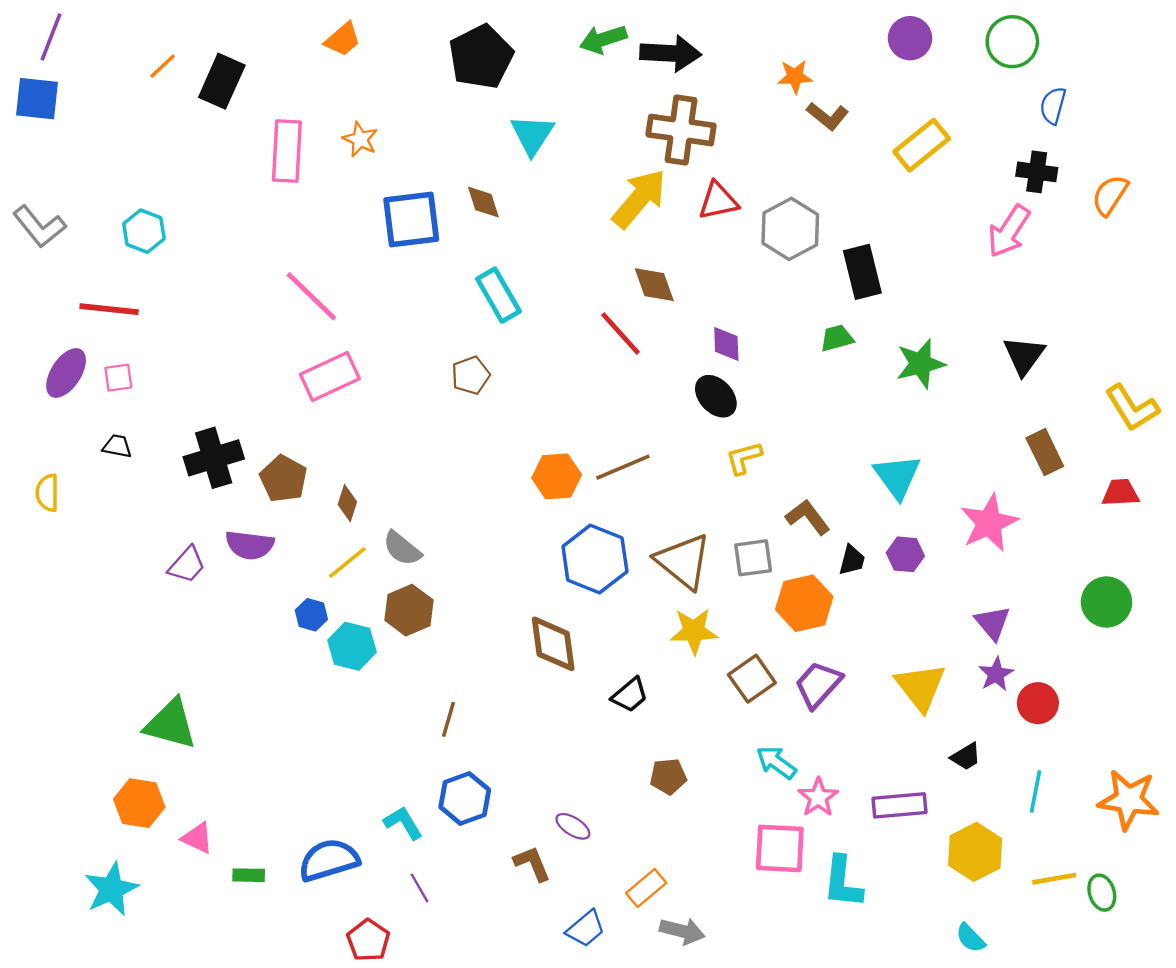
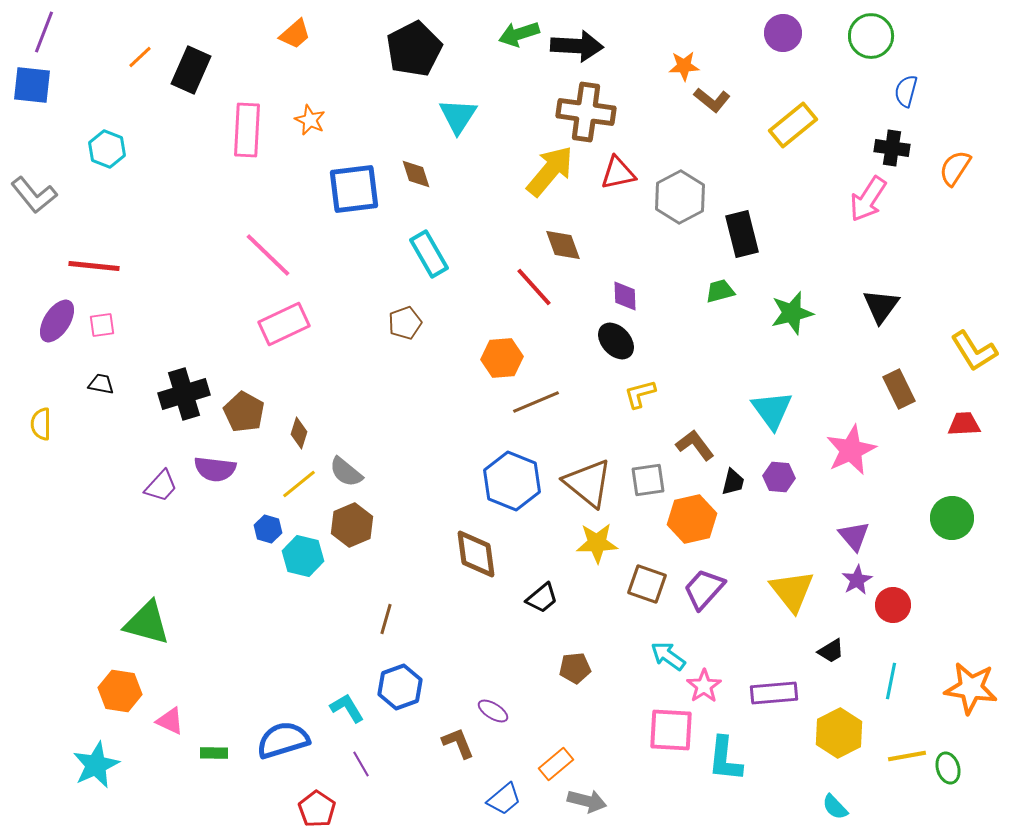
cyan hexagon: (144, 231) -> (107, 149), moved
orange hexagon: (557, 476) -> (502, 358), moved
brown square: (752, 679) -> (647, 584), turned -36

